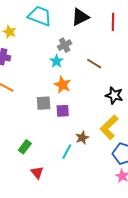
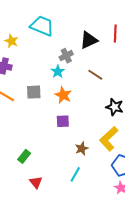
black triangle: (80, 17) -> (89, 40), moved
gray square: (44, 103) -> (34, 92), moved
cyan line: (67, 152) -> (75, 174), moved

